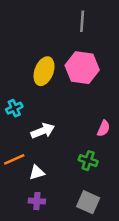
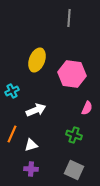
pink hexagon: (82, 68) -> (72, 74), moved
orange line: (14, 159) -> (12, 134), turned -42

